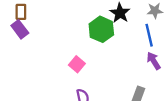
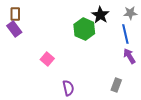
pink square: (77, 64) -> (47, 59), moved

